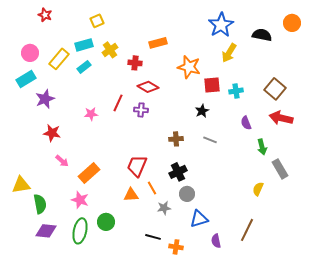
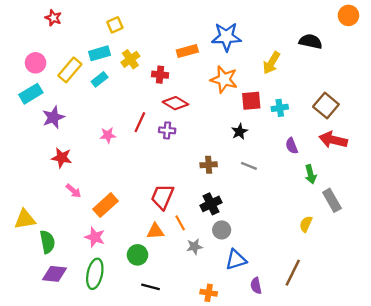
orange circle: (292, 23) -> (348, 15), moved
blue star: (221, 25) -> (226, 37), moved, turned 30
green circle: (106, 222) -> (137, 255), moved
black line: (153, 237) -> (151, 287), moved

